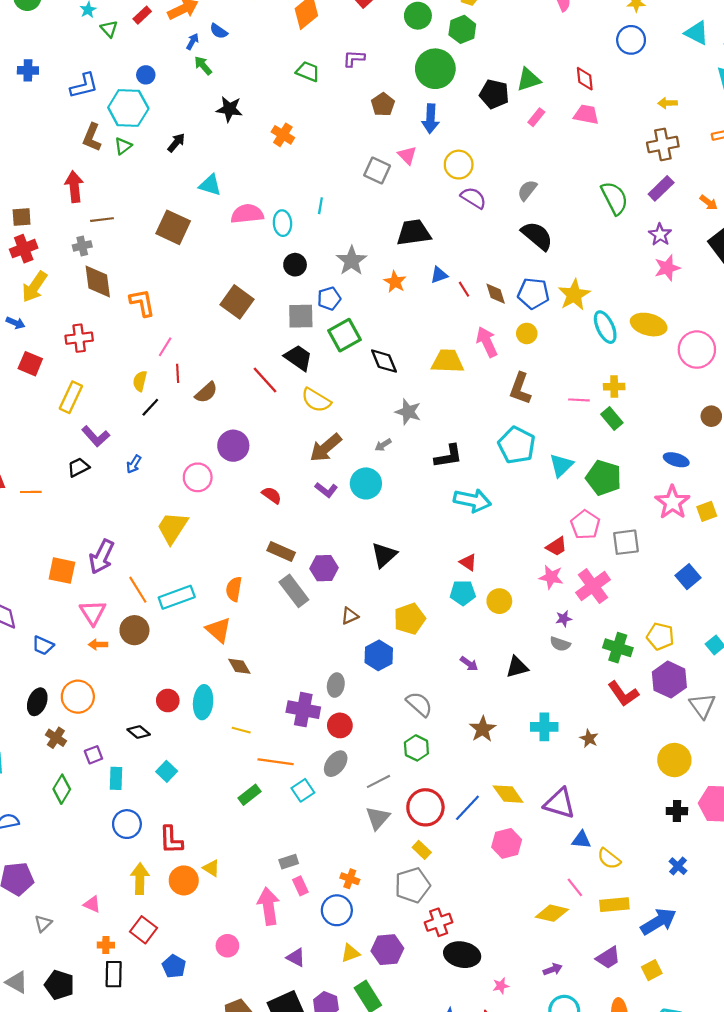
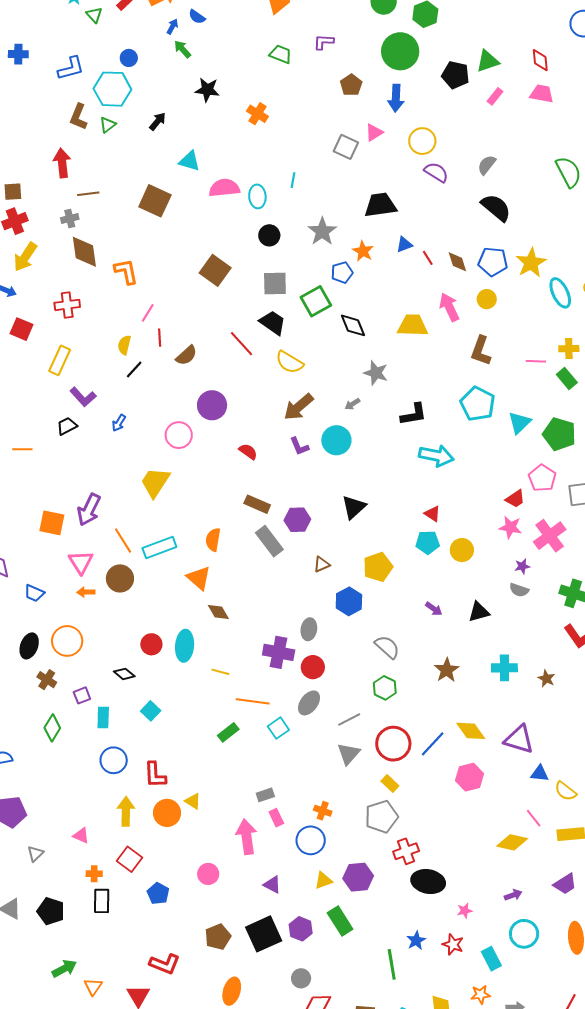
pink triangle: (407, 155) -> (374, 132), turned 42
blue pentagon: (329, 298) -> (342, 272), moved
purple L-shape: (326, 490) -> (299, 446), turned 30

